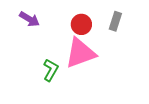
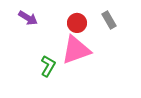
gray rectangle: (115, 21) -> (109, 20), turned -48

